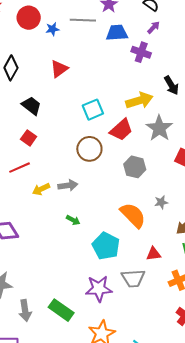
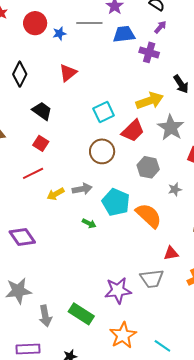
gray star: (161, 202) -> (175, 189), moved
cyan pentagon: (106, 246) -> (116, 202), moved

